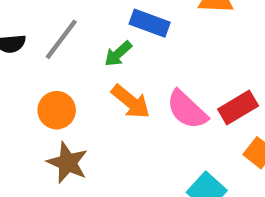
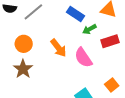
green arrow: (118, 54) -> (89, 29), moved
red rectangle: (238, 107) -> (110, 41), moved

